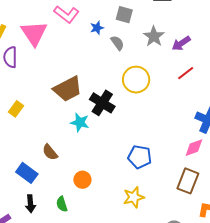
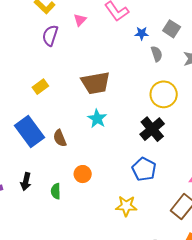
pink triangle: (34, 33) -> (80, 20), size x0.5
black cross: (102, 103) -> (152, 129), moved
blue rectangle: (27, 173) -> (29, 131), moved, size x1.4

